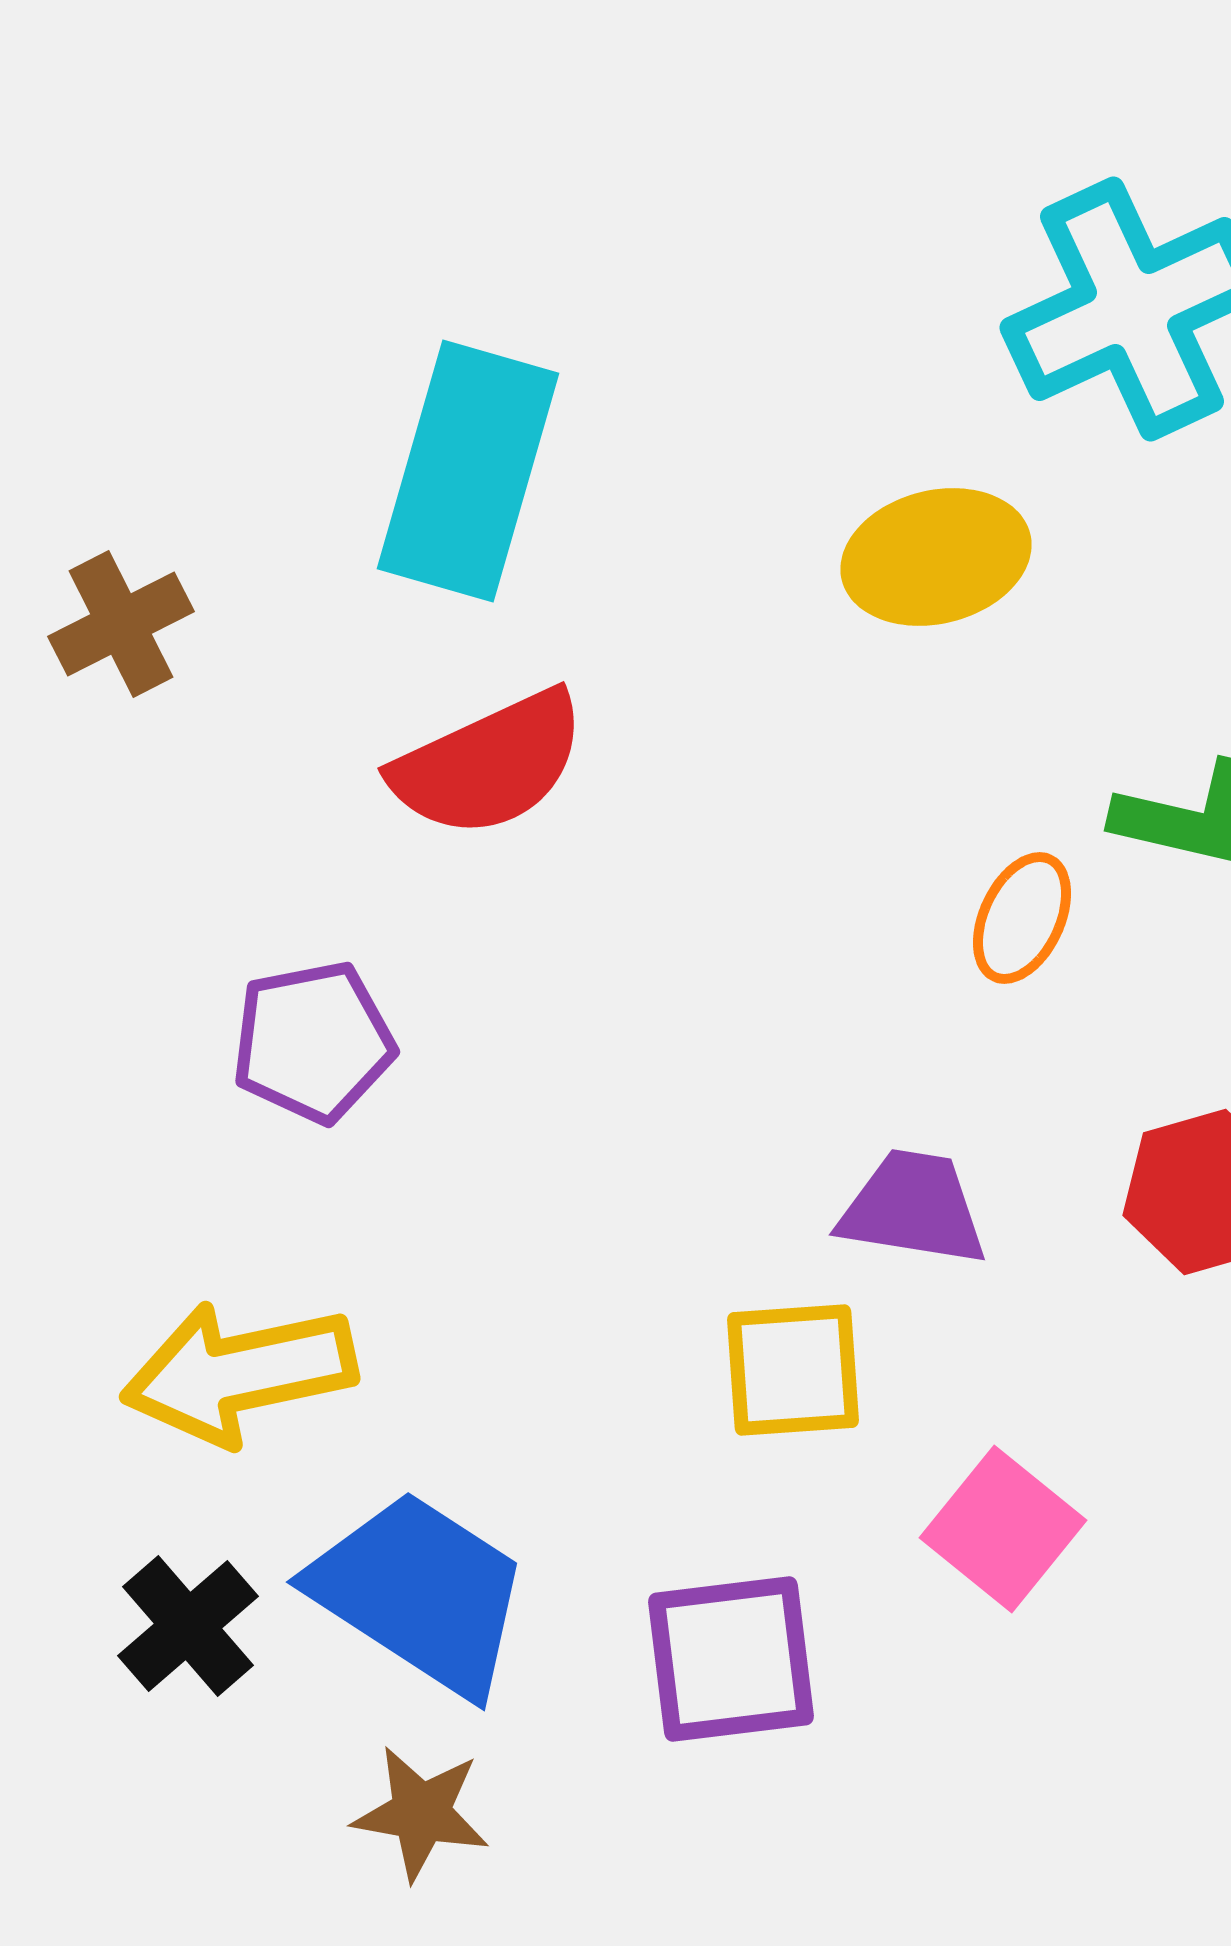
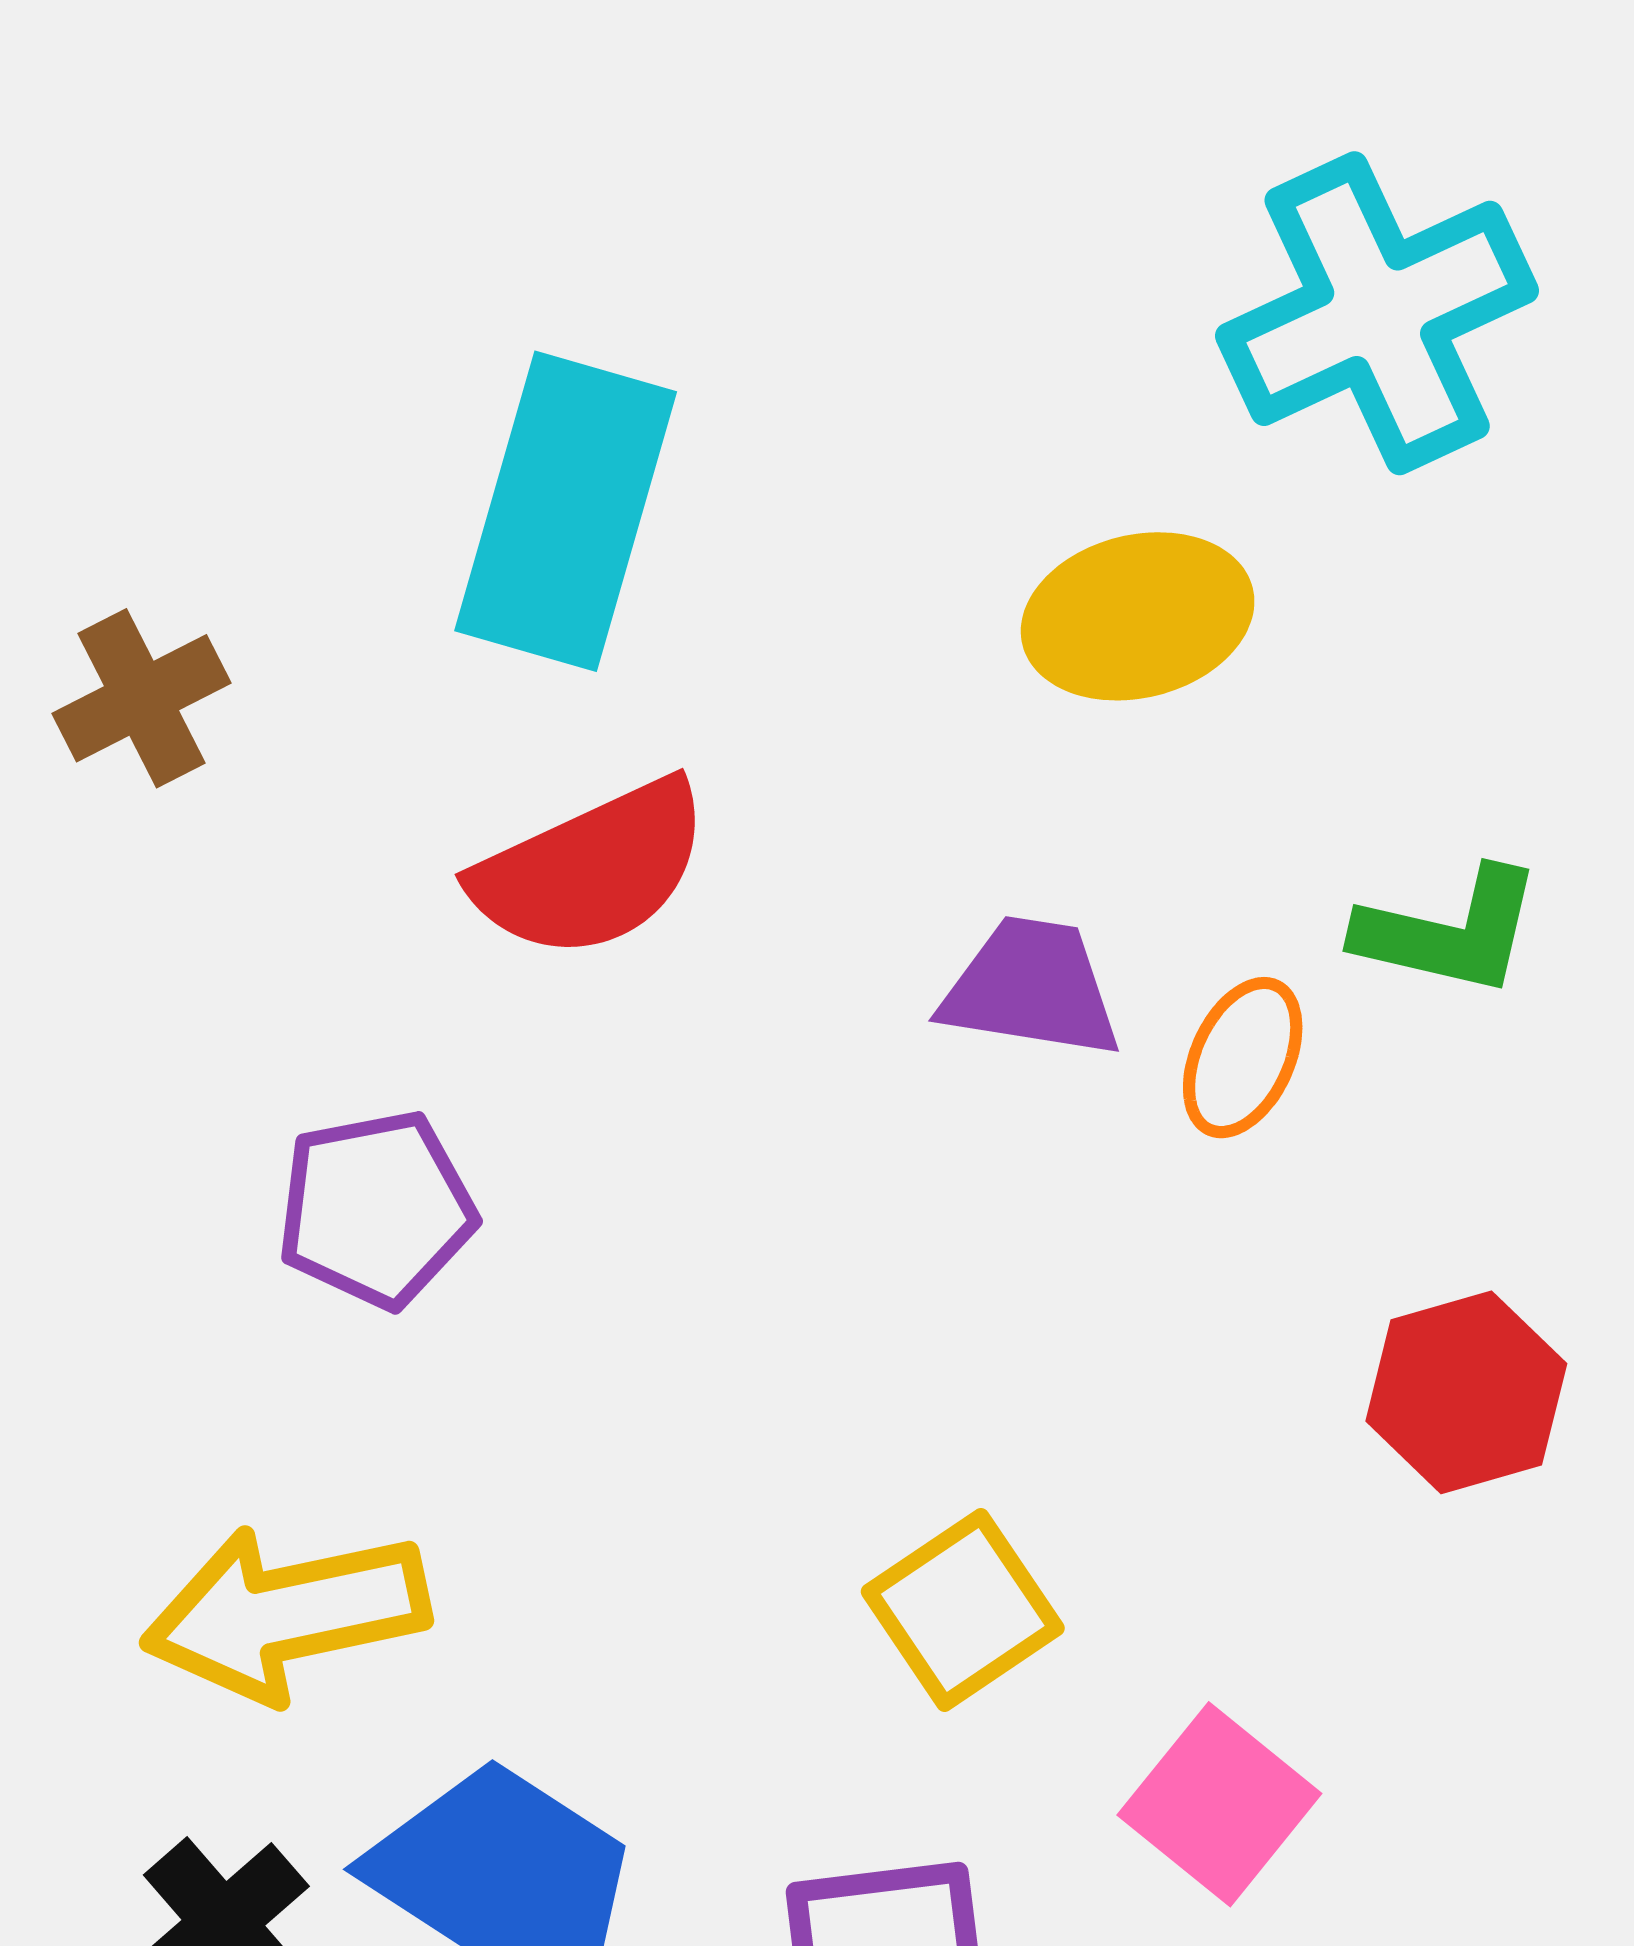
purple trapezoid: (913, 1208) -> (1031, 988), moved
yellow square: (793, 1370) -> (963, 1610), turned -30

